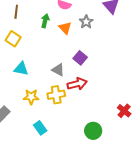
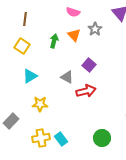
green arrow: (45, 21) -> (54, 41), moved
cyan triangle: (21, 69) -> (30, 76), turned -42
yellow cross: (56, 95) -> (41, 138), moved
cyan rectangle: (40, 128) -> (61, 139), moved

